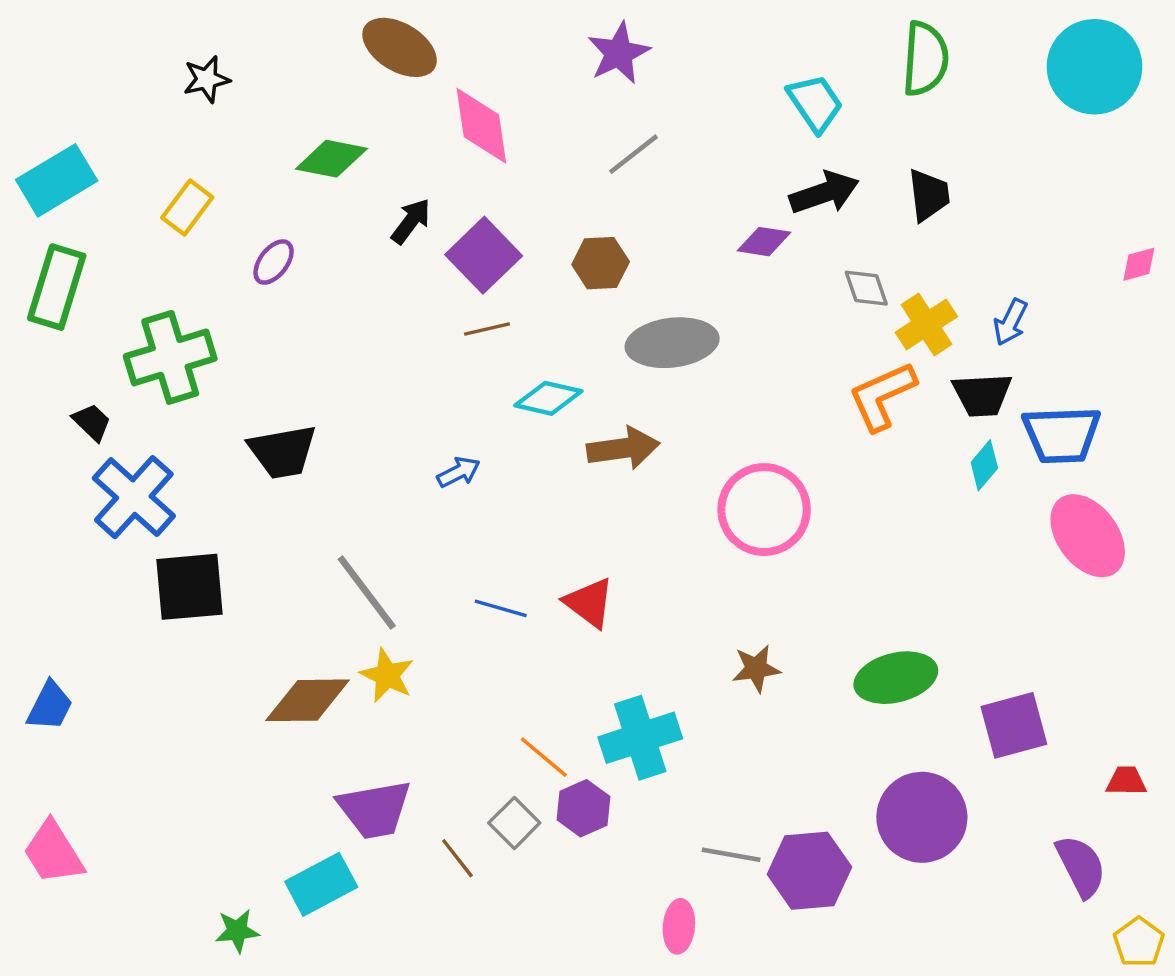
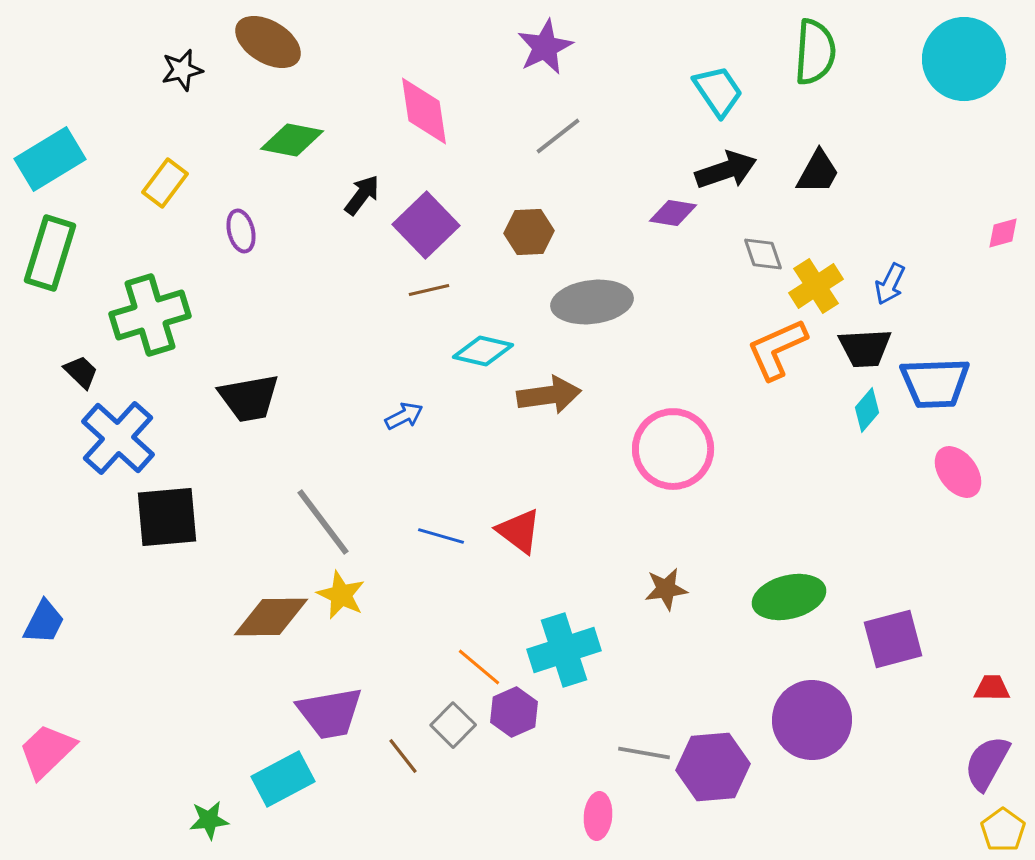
brown ellipse: (400, 47) -> (268, 42), moved
black trapezoid: (929, 195) -> (818, 172), turned 36
purple ellipse: (274, 262) -> (241, 231), turned -51
pink ellipse: (1088, 536) -> (958, 472), size x0.7
pink trapezoid: (53, 852) -> (47, 751), turned 78
purple semicircle: (1081, 866) -> (987, 763), moved, turned -124

